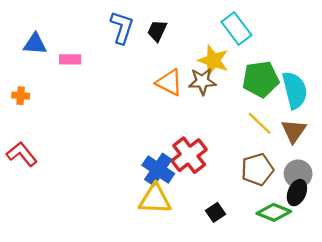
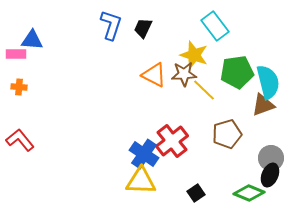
pink rectangle: (70, 59) -> (16, 54), moved
yellow line: (260, 123) -> (204, 90), moved
brown triangle: (294, 131) -> (263, 105), moved, turned 35
brown pentagon: (257, 169) -> (227, 134), moved

